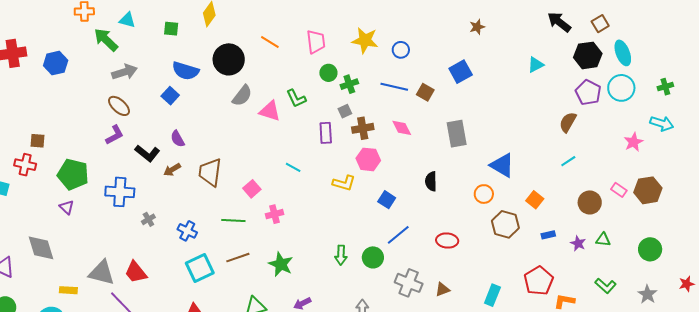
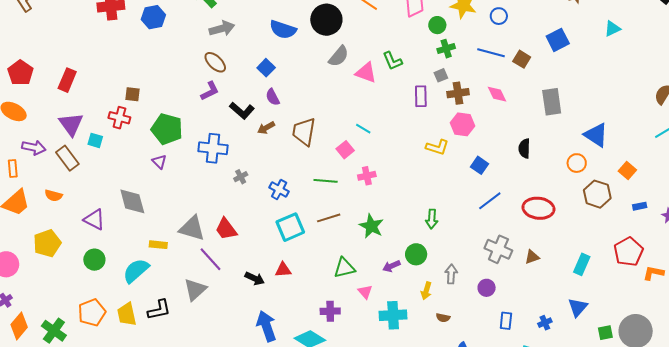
cyan triangle: (536, 65) -> (612, 29), moved
green circle: (328, 73) -> (437, 25), moved
blue square: (170, 96) -> (266, 68), moved
cyan line: (293, 167) -> (363, 129), moved
red ellipse: (447, 241) -> (538, 208), size x1.4
green circle: (373, 257) -> (416, 254), moved

